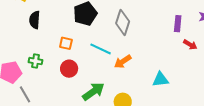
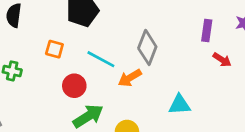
gray diamond: (123, 22) -> (147, 47), moved
red circle: (69, 69) -> (74, 86), moved

